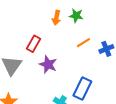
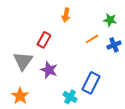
green star: (76, 16) -> (110, 20), moved
purple star: (48, 65) -> (49, 70), moved

